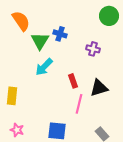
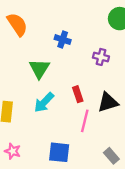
green triangle: (40, 41) -> (39, 69), moved
cyan arrow: (44, 67) -> (44, 102), moved

